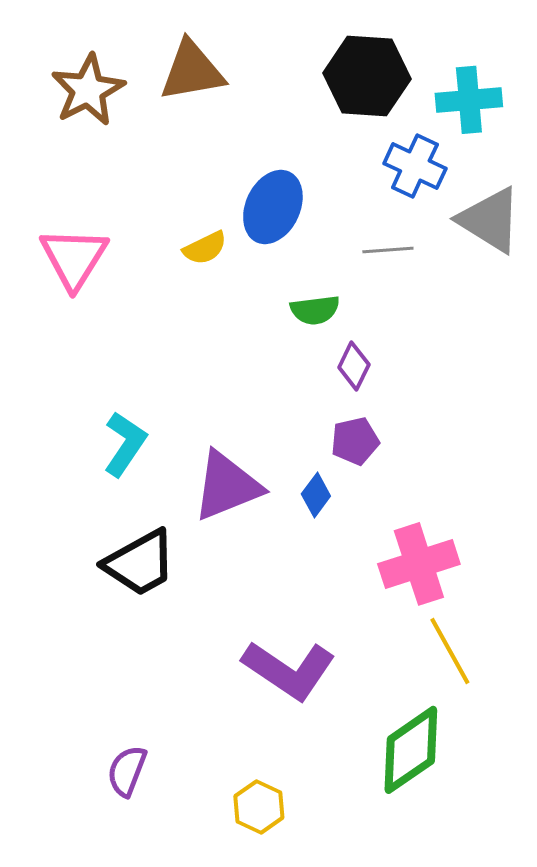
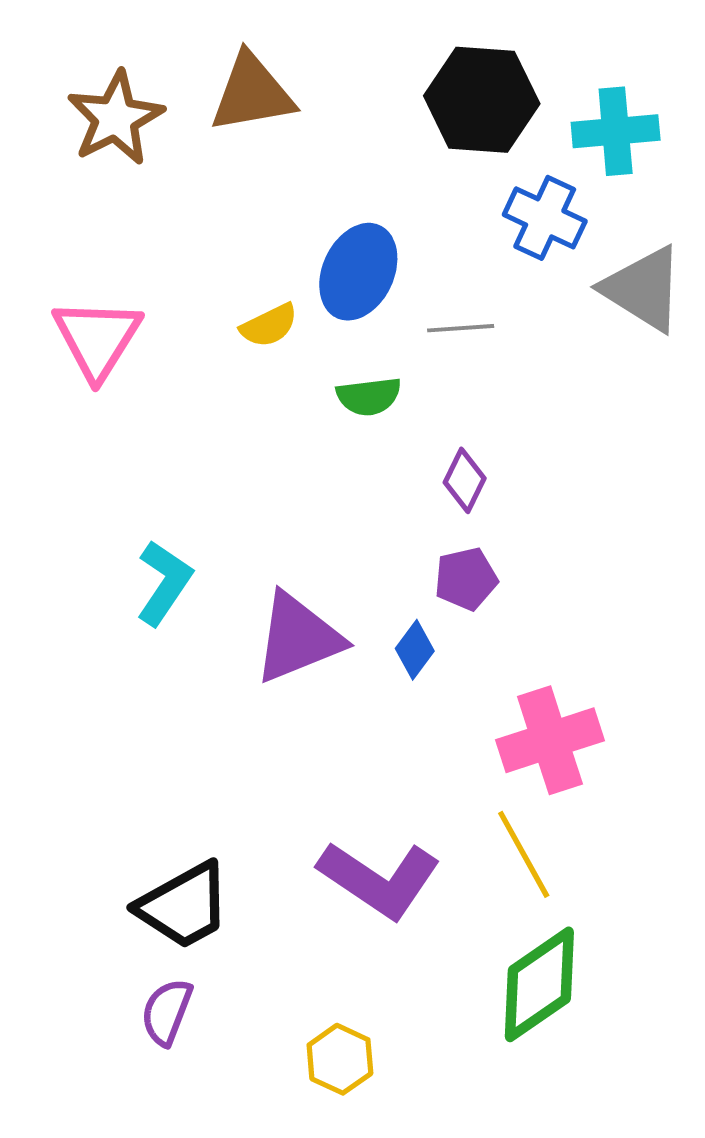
gray line: (388, 250) -> (461, 328), moved
green semicircle: (315, 310) -> (369, 396), moved
black trapezoid: (140, 563) -> (184, 906), moved
yellow line: (450, 651) -> (524, 854), moved

